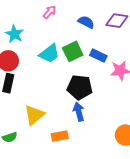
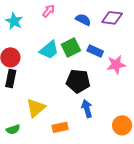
cyan star: (14, 34) -> (14, 21), moved
blue arrow: (79, 112) -> (87, 109), moved

